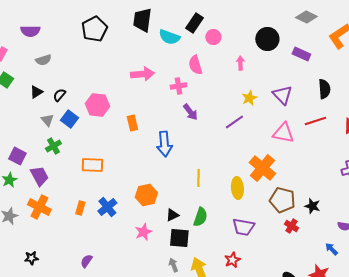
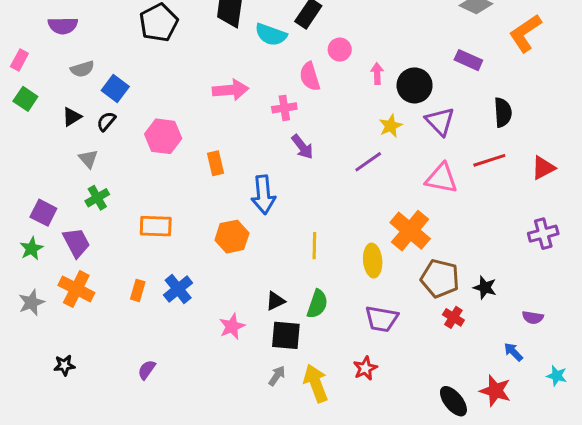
pink circle: (213, 37) -> (340, 50), moved
black circle: (267, 39) -> (415, 85), moved
blue square: (69, 119) -> (115, 88), moved
orange hexagon: (146, 195) -> (232, 237), moved
gray arrow: (173, 265) -> (277, 376), turned 56

